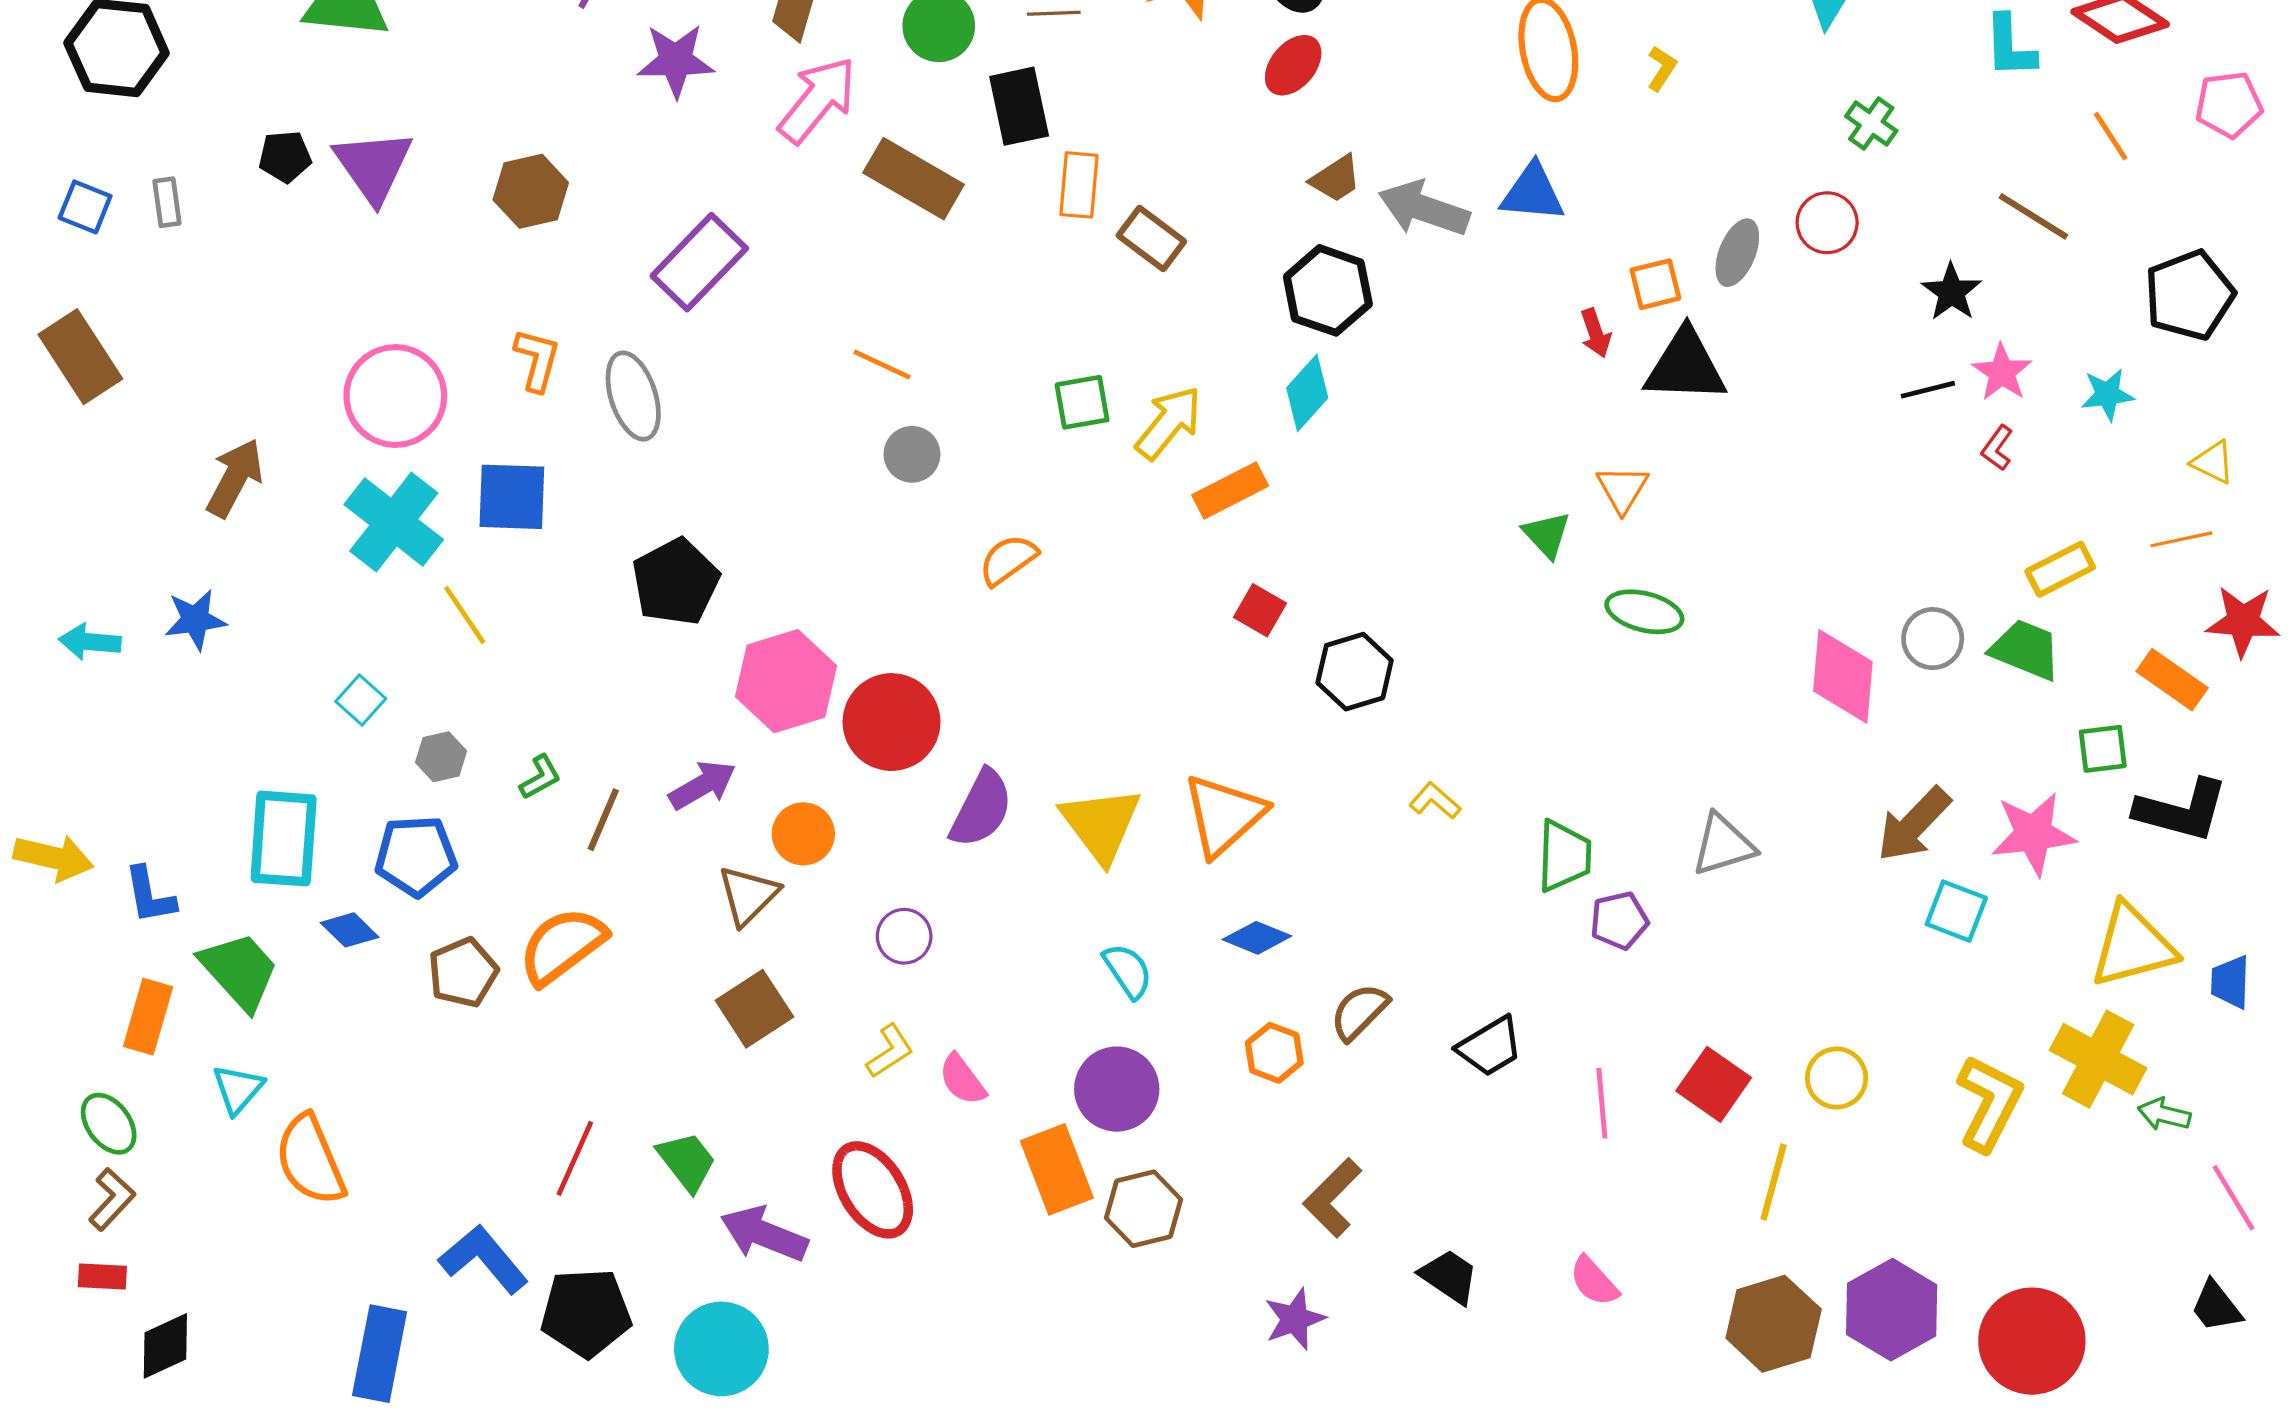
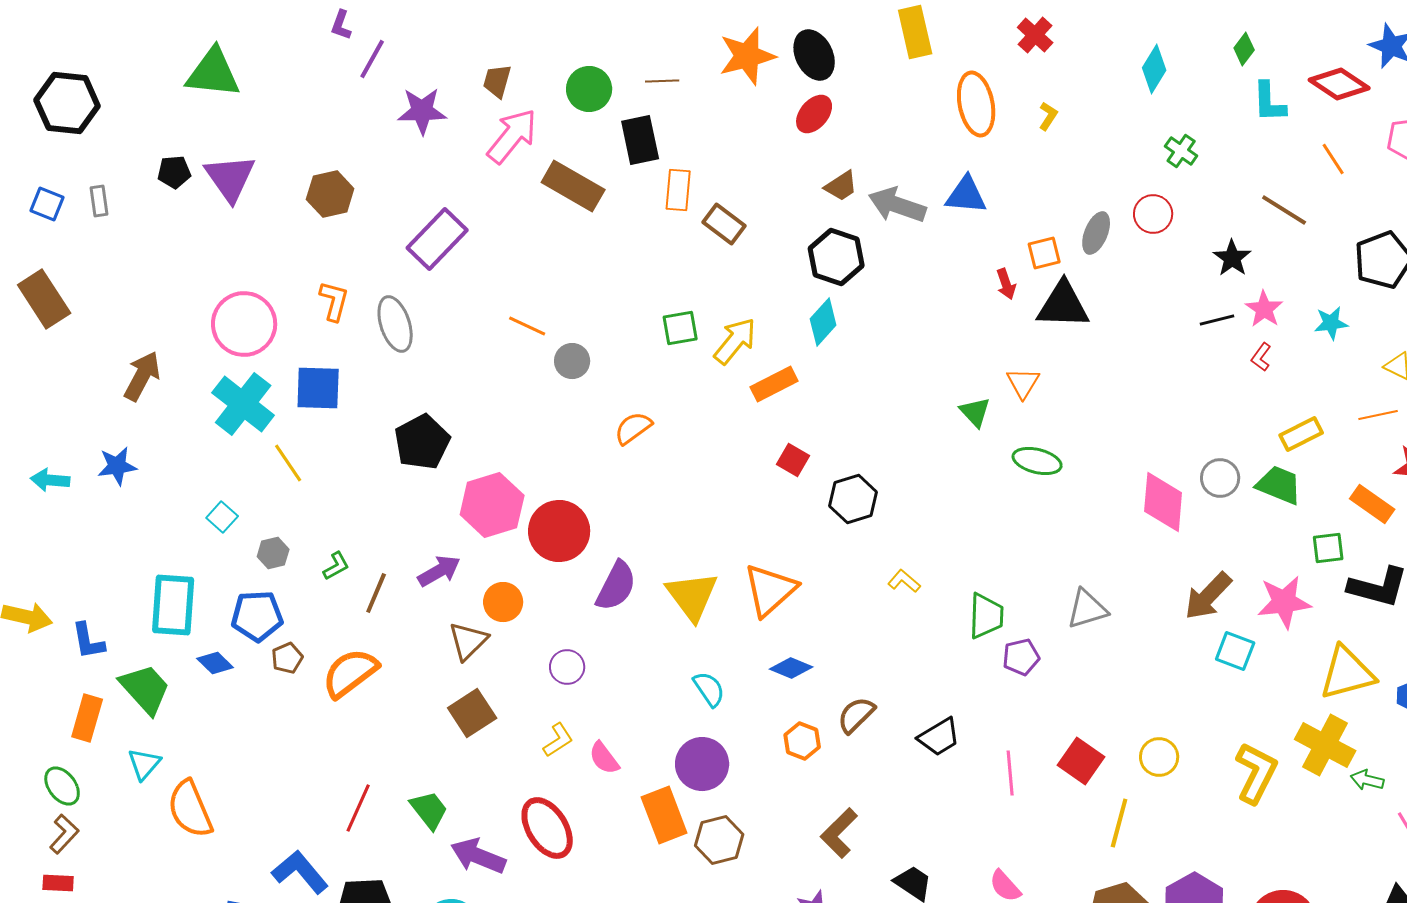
orange line: (882, 364) -> (527, 326), moved
brown pentagon: (463, 972) -> (287, 658), moved, size x0.7

